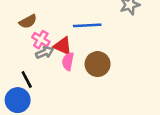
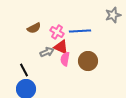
pink cross: (41, 40) -> (57, 32), moved
black line: (27, 79) -> (24, 70), moved

